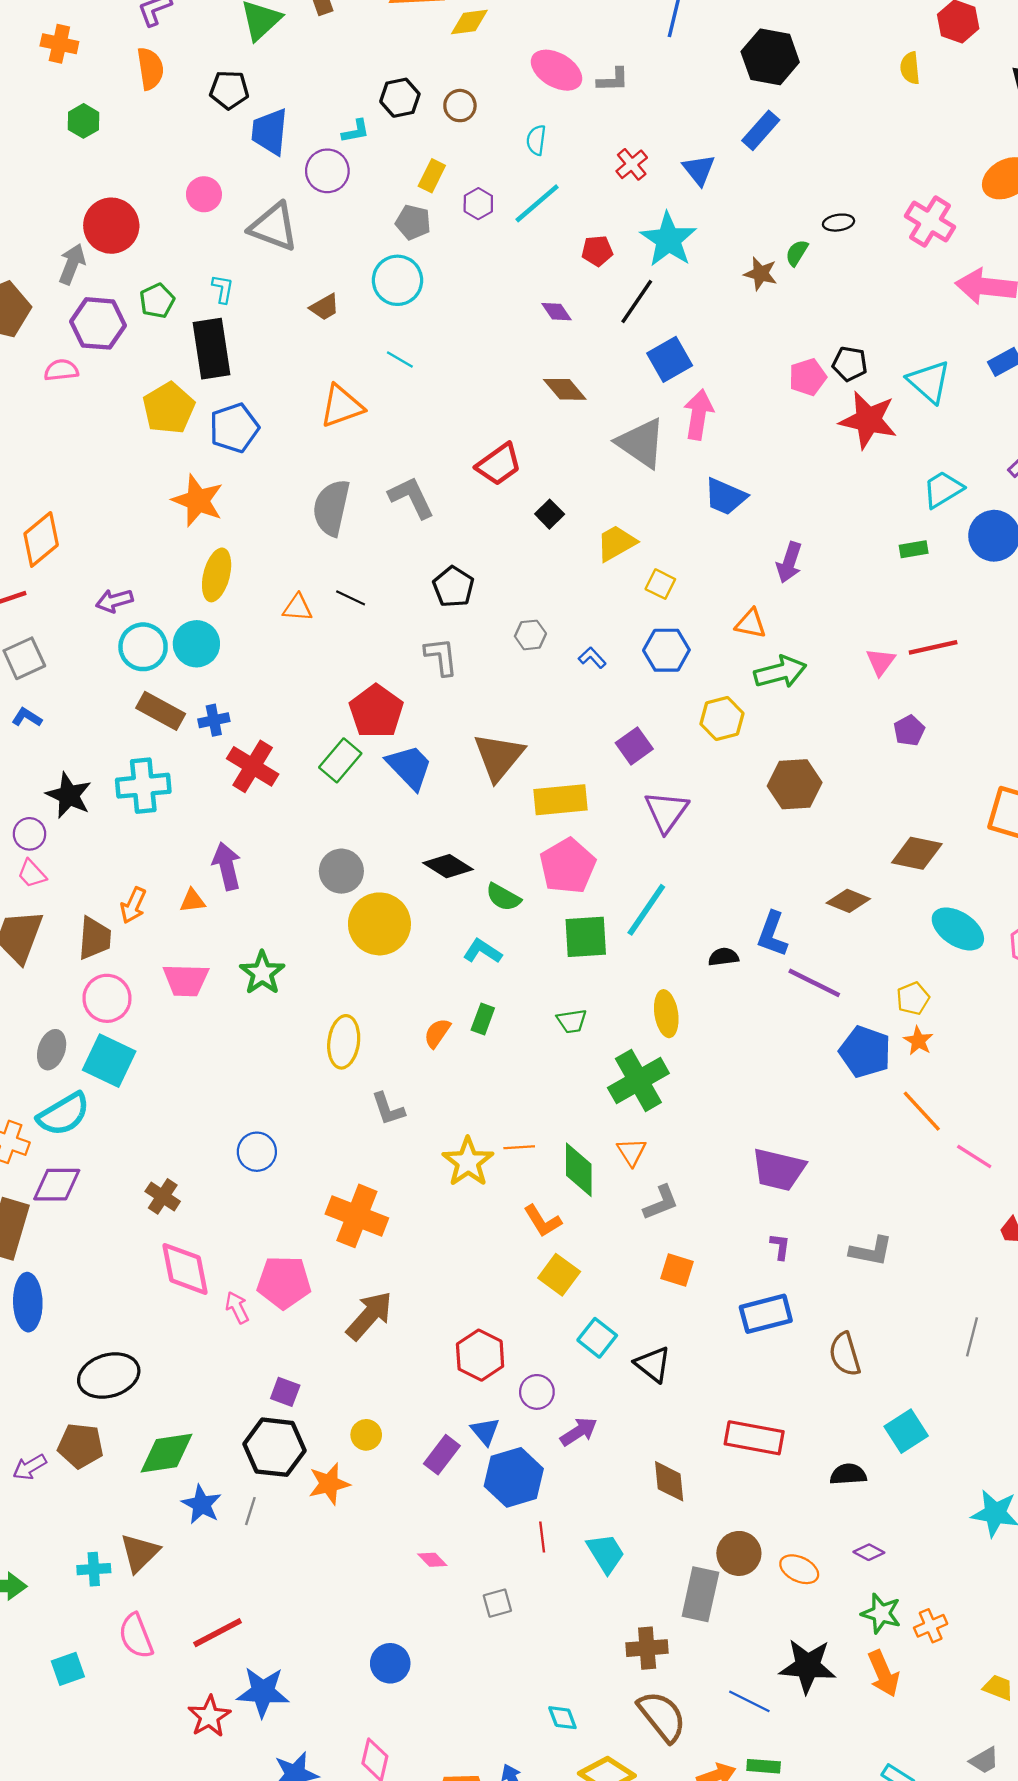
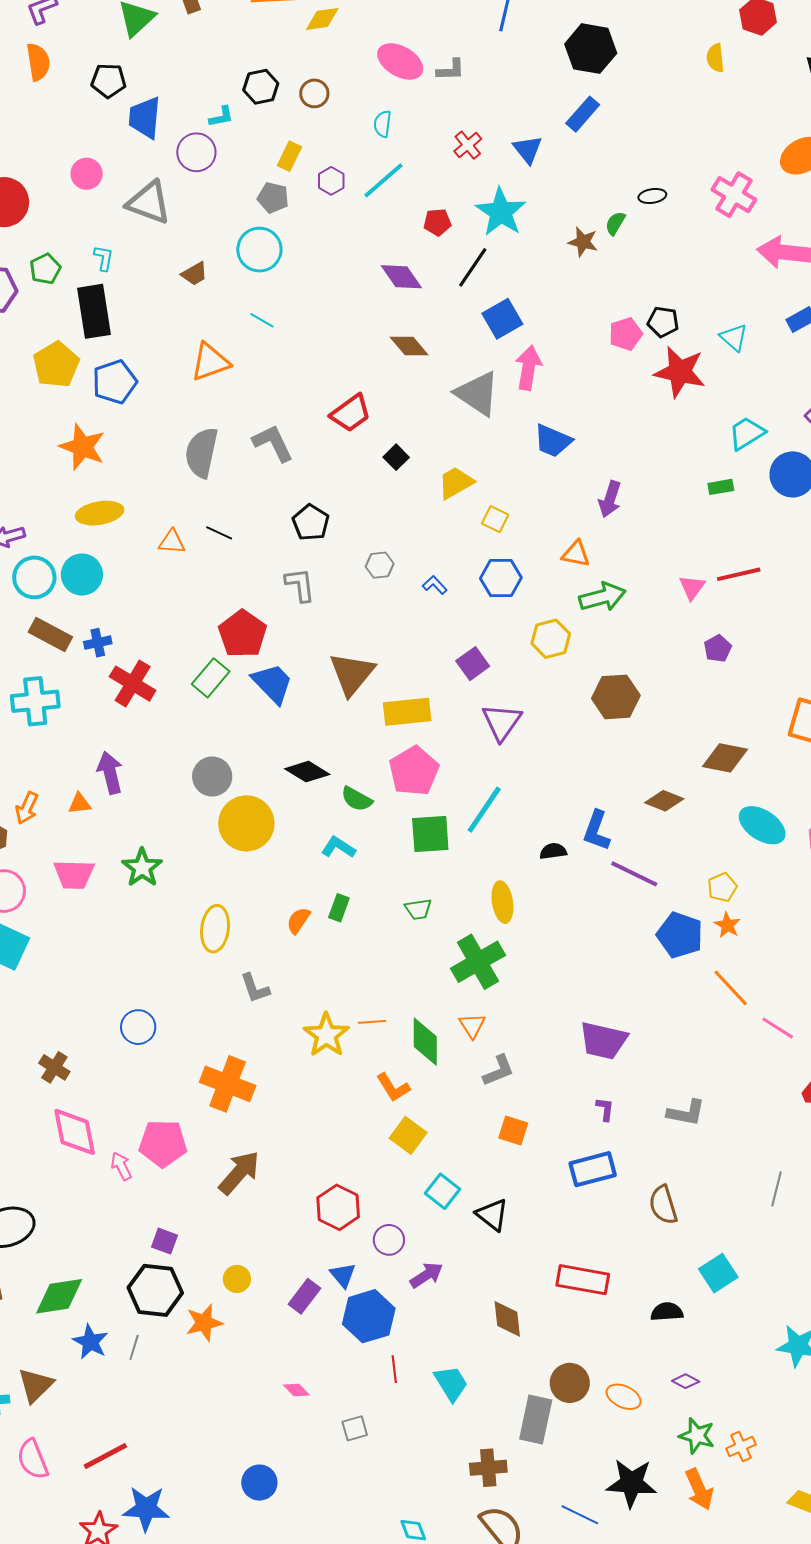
purple diamond: (556, 312) -> (401, 277), size x1.5
cyan triangle: (929, 382) -> (734, 337), size x0.7
yellow ellipse: (217, 575) -> (100, 513), turned 66

